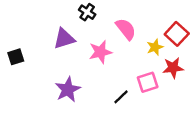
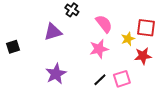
red square: (177, 34) -> (146, 28), turned -36
pink star: (100, 52) -> (99, 49), moved
pink square: (148, 82) -> (122, 79), moved

